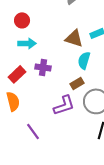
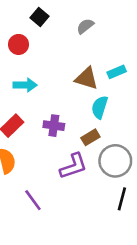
red circle: (22, 20) -> (19, 44), moved
purple cross: (43, 67) -> (54, 126), moved

